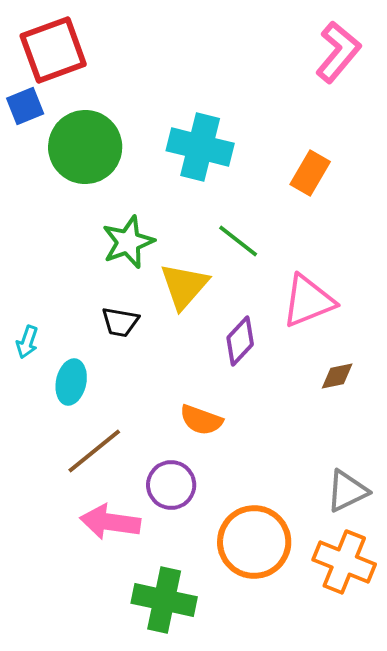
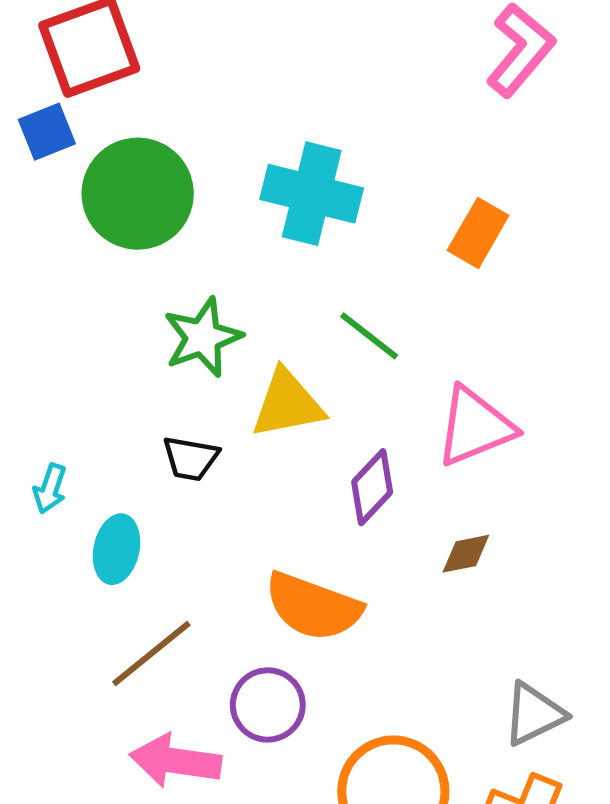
yellow triangle: (184, 286) -> (287, 404), turned 38
brown diamond: (337, 376) -> (466, 554), moved
orange semicircle: (201, 420) -> (313, 607), size x1.5

